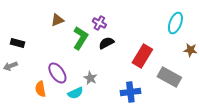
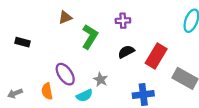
purple cross: (99, 23) -> (123, 21), moved, turned -32
black semicircle: (106, 43) -> (126, 52), moved
gray arrow: (10, 66) -> (15, 93), moved

